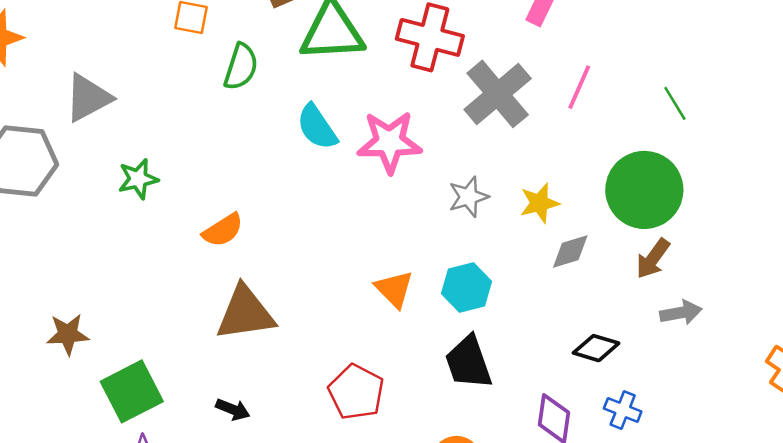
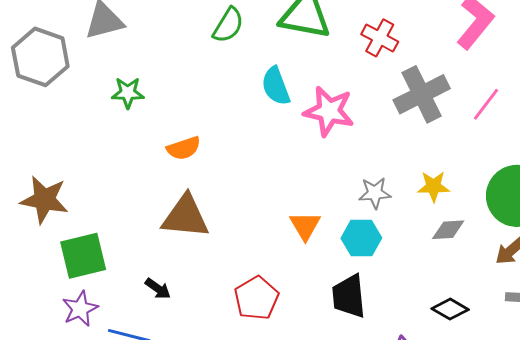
red cross: (430, 37) -> (380, 38), size x0.7
gray star: (468, 197) -> (375, 193), moved
brown star: (68, 334) -> (44, 200), size x1.4

